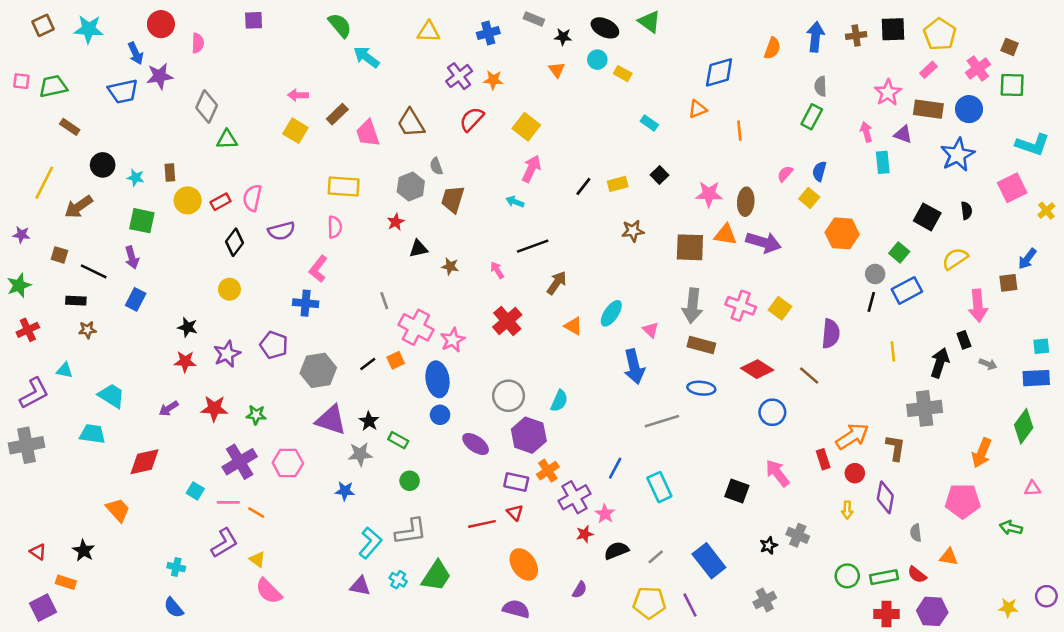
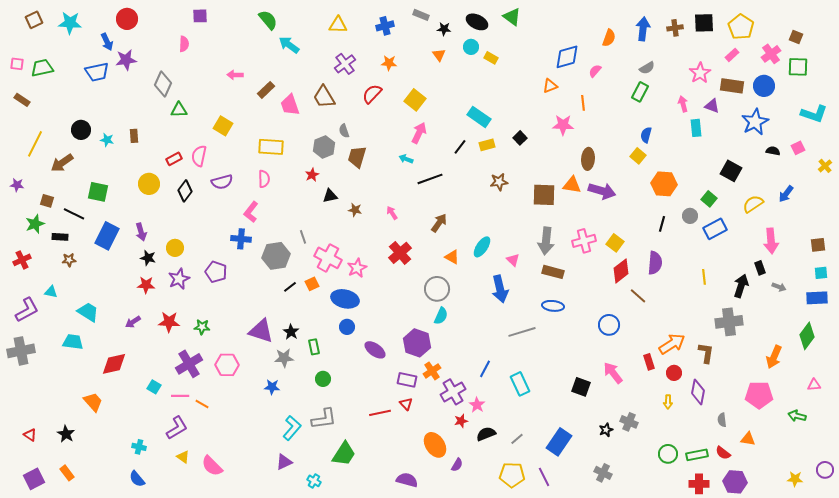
pink semicircle: (198, 43) -> (184, 44), moved
purple cross: (459, 76) -> (345, 64), moved
gray semicircle: (821, 86) -> (647, 68), turned -119
cyan rectangle: (649, 123) -> (479, 117), moved, size x1.6
brown rectangle: (70, 127) -> (22, 100), moved
yellow square: (295, 131) -> (223, 126), moved
pink semicircle: (785, 174) -> (595, 71), moved
pink square: (1012, 188) -> (798, 148), size x0.6
pink star: (709, 194) -> (563, 125), moved
yellow circle: (188, 200) -> (149, 184), moved
black semicircle: (966, 211) -> (773, 151), moved, turned -72
green square: (142, 221) -> (98, 192), moved
black line: (533, 246) -> (430, 179), moved
purple arrow: (132, 258) -> (141, 232), moved
blue arrow: (1027, 259) -> (786, 194), moved
brown square: (1008, 283) -> (818, 245), moved
green star: (19, 285) -> (35, 224), moved
yellow circle: (229, 289) -> (175, 248), moved
blue rectangle: (136, 299) -> (107, 236), size x1.5
black line: (871, 302) -> (662, 224), moved
pink cross: (741, 306) -> (584, 241), turned -35
red diamond: (757, 369) -> (621, 271), moved, turned -70
gray hexagon: (318, 370) -> (276, 256), moved
blue ellipse: (437, 379) -> (345, 299), turned -68
gray circle: (509, 396) -> (437, 289), moved
green rectangle: (398, 440) -> (314, 347), turned 49
yellow triangle: (257, 559) -> (183, 457), moved
blue rectangle: (709, 561) -> (559, 442), turned 72
orange ellipse: (524, 564) -> (435, 445), moved
cyan cross: (398, 580) -> (314, 481), moved
orange rectangle: (66, 582) -> (67, 473), moved, turned 35
purple triangle: (360, 586) -> (284, 462), turned -36
gray cross: (765, 600) -> (603, 473), turned -36

